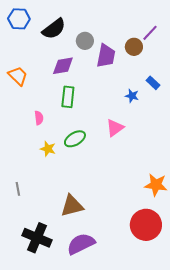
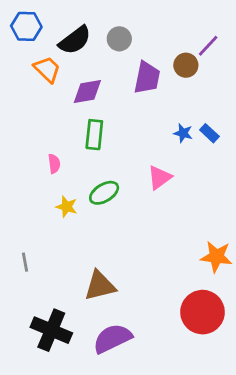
gray circle: (85, 41) -> (119, 39), moved
orange trapezoid: (18, 76) -> (47, 69), moved
blue rectangle: (153, 83) -> (209, 133), moved

